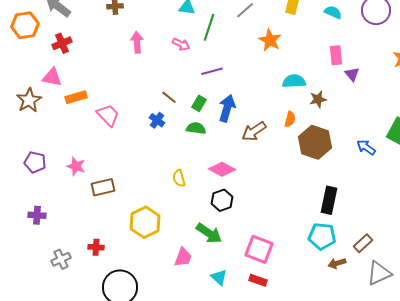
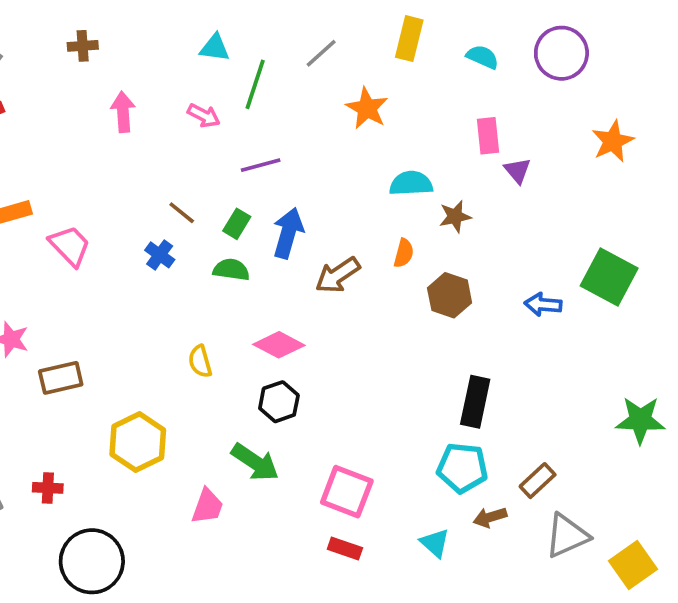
brown hexagon: (315, 142) -> (450, 295), size x0.7
blue arrow: (366, 147) -> (543, 304), turned -30
cyan triangle: (219, 277) -> (435, 543), moved

